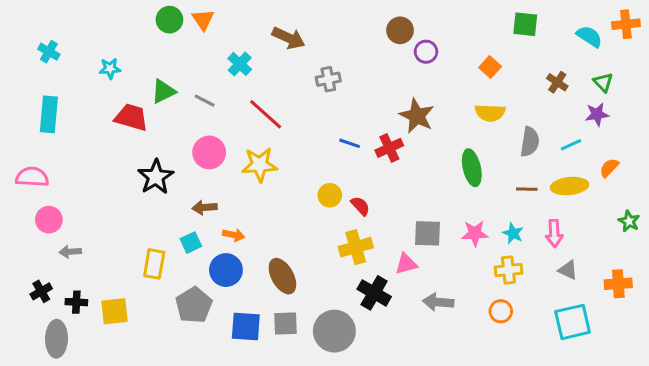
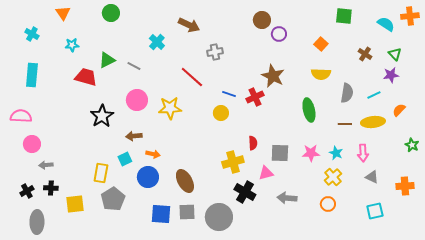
orange triangle: (203, 20) -> (63, 13), moved
red line: (266, 114) -> (192, 77), moved
yellow circle: (330, 195) -> (221, 113), moved
red semicircle: (360, 206) -> (253, 143), moved, turned 40
yellow cross: (508, 270) -> (333, 177), turned -36
black cross: (76, 302) -> (51, 188), moved
gray pentagon: (194, 305) -> (113, 199), moved
cyan square: (573, 322) -> (375, 211), size x0.7

